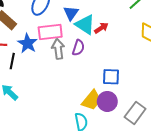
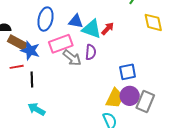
blue triangle: (71, 13) -> (76, 21), turned -42
blue star: (27, 43) -> (30, 51), moved
gray arrow: (58, 49) -> (72, 58), turned 150
gray rectangle: (135, 113) -> (145, 101), moved

